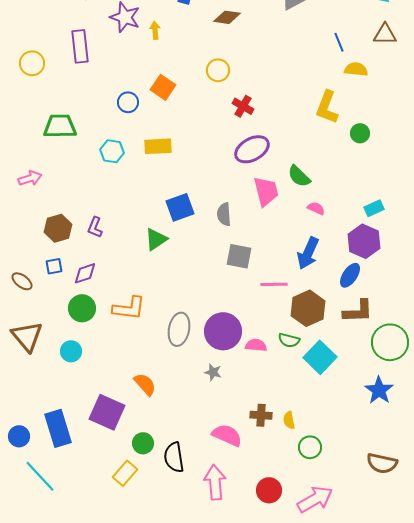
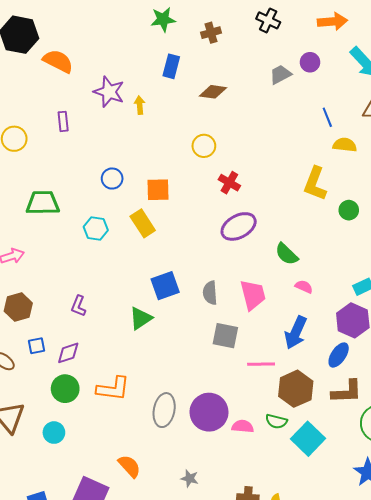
purple rectangle: (80, 46) -> (63, 121), size x0.6
orange square: (163, 87) -> (158, 190), moved, turned -35
yellow rectangle: (158, 146) -> (143, 223), turned 60
pink trapezoid: (266, 191) -> (253, 295), moved
brown hexagon: (58, 228) -> (18, 307), moved
gray star: (213, 372) -> (190, 478), moved

